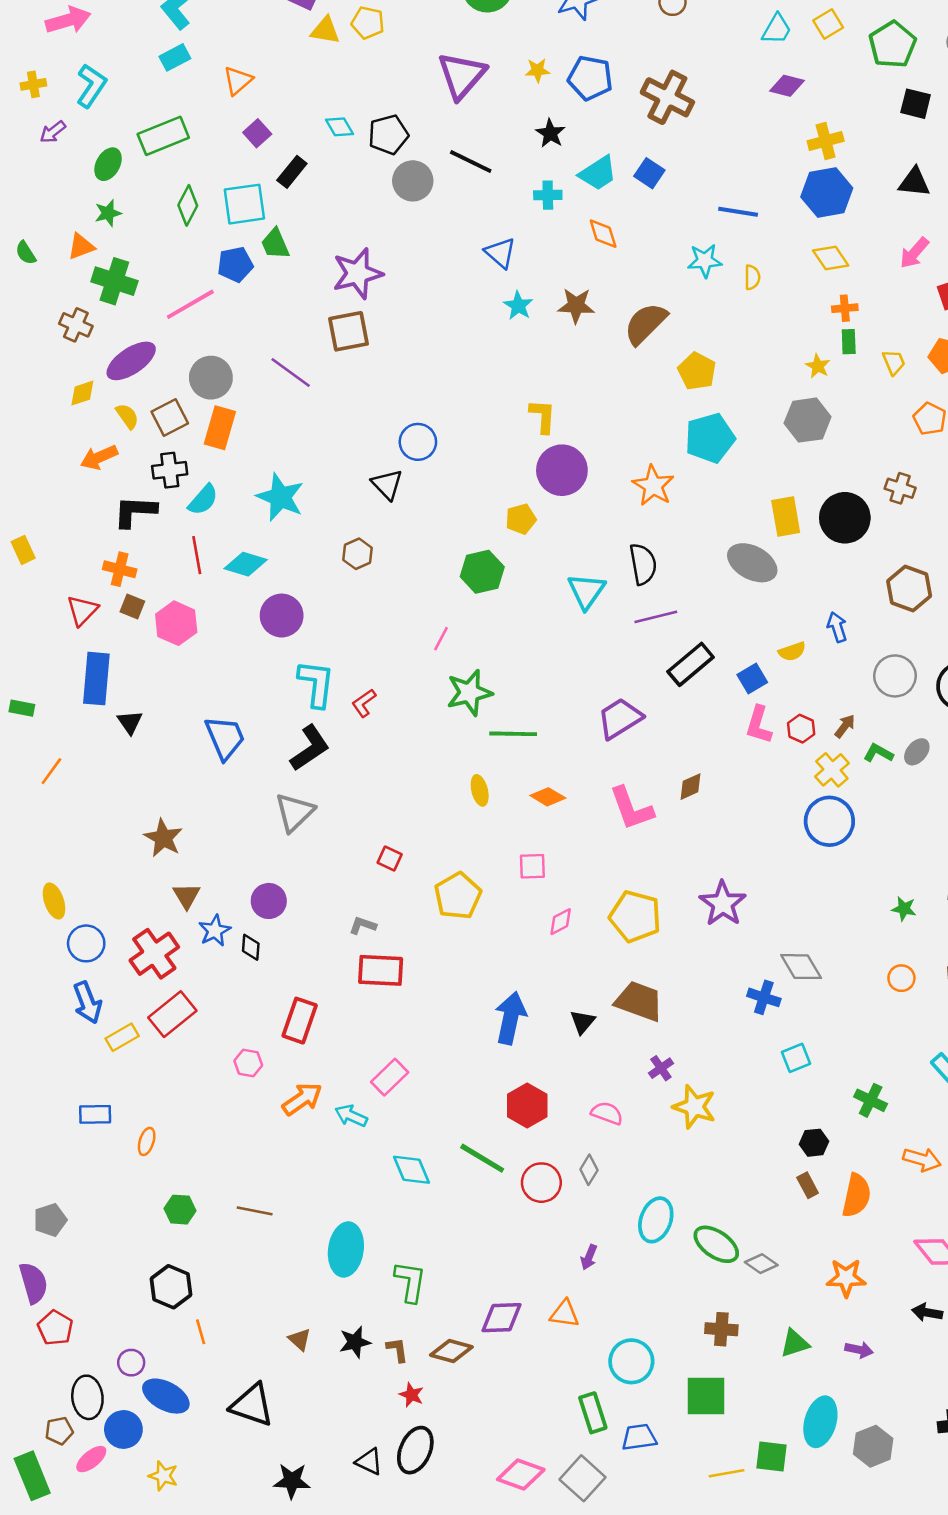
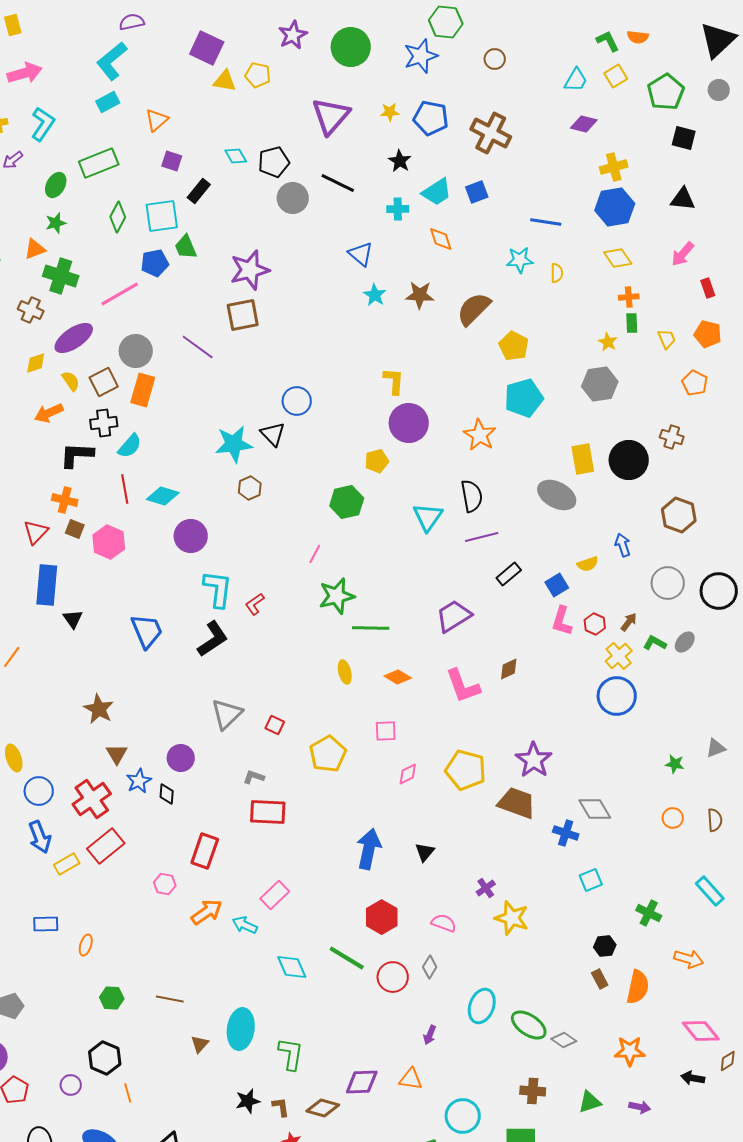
purple square: (257, 133) -> (172, 161), turned -30
blue square: (649, 173) -> (477, 192), turned 35
cyan star: (280, 497) -> (234, 444), moved, turned -30
black rectangle: (691, 664) -> (509, 574), size x0.7
gray triangle: (294, 812) -> (227, 714), moved
brown trapezoid: (639, 1001) -> (517, 803), moved
brown triangle: (300, 1339) -> (200, 1044), moved, turned 30
purple circle: (131, 1363) -> (71, 1085), moved

